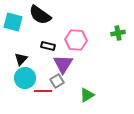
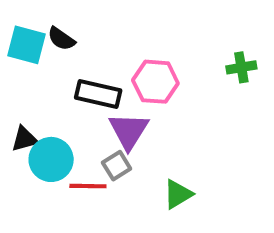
black semicircle: (40, 15) -> (61, 39), moved, size x0.6
black rectangle: (48, 46) -> (98, 94), size x1.5
black triangle: (21, 59) -> (24, 139), moved, turned 32

